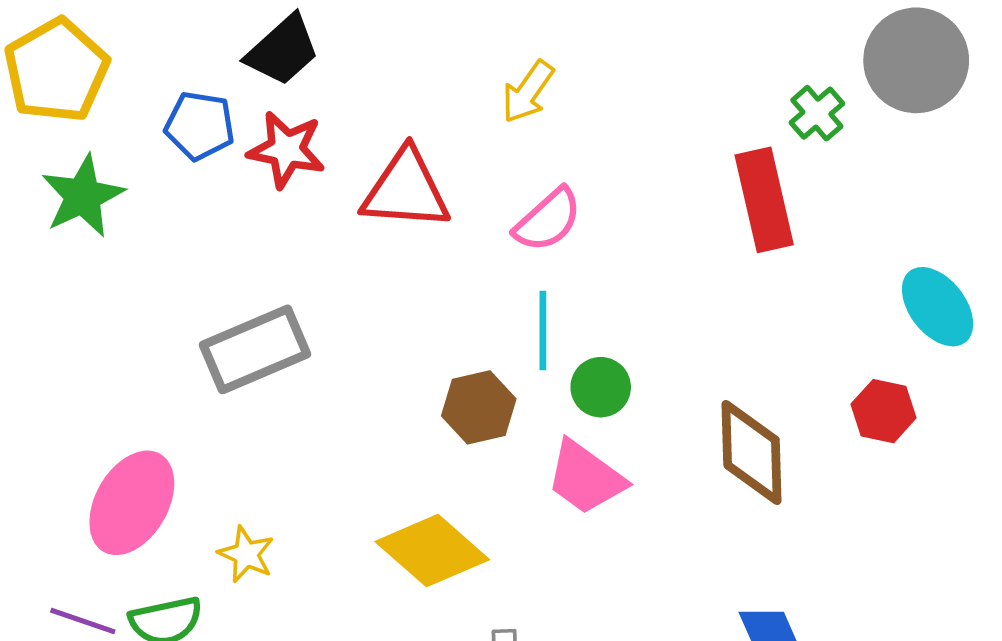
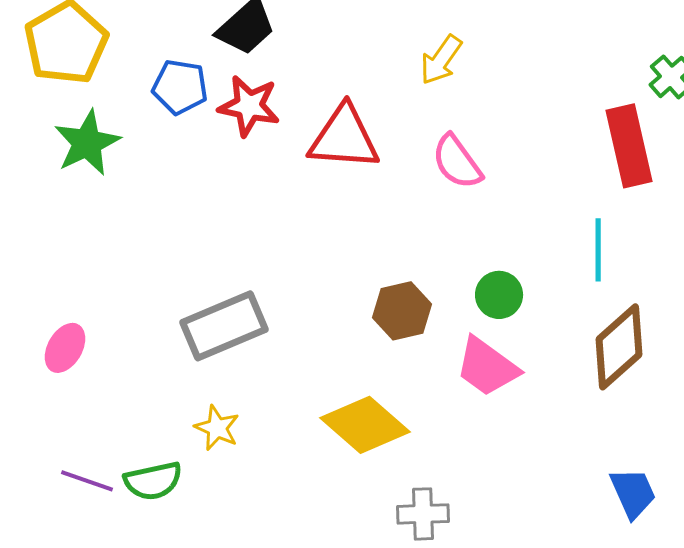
pink semicircle: (548, 220) -> (457, 162), turned 96
cyan line: (543, 331) -> (598, 250), moved
gray rectangle: (255, 349) -> (224, 326), moved
brown diamond: (752, 453) -> (619, 347), turned 50
pink ellipse: (132, 503) -> (65, 348), moved, size x0.6

